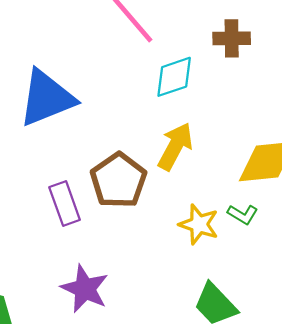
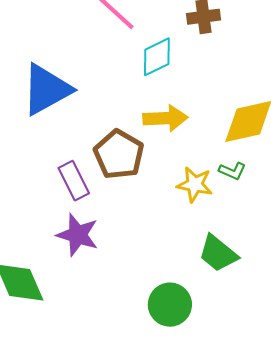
yellow arrow: (175, 146) -> (165, 118), turned 66
purple star: (85, 289) -> (78, 235), moved

